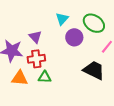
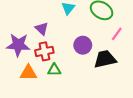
purple circle: (74, 37) -> (83, 45), moved
black trapezoid: (94, 70) -> (105, 59), turned -35

